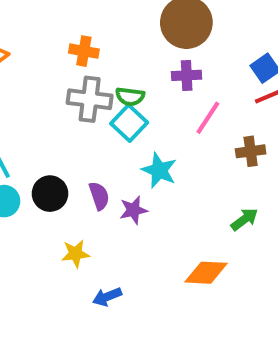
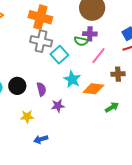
orange cross: (84, 51) -> (40, 17), size x1.6
green semicircle: (130, 96) -> (81, 41), moved
purple star: (133, 210) -> (58, 106), moved
orange diamond: (206, 273) -> (93, 89), moved

